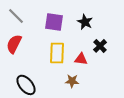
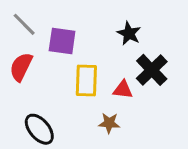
purple square: (54, 22) -> (62, 41), moved
black cross: (100, 46) -> (152, 70), size x1.5

